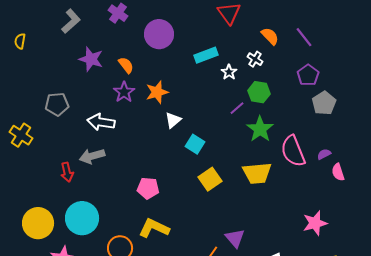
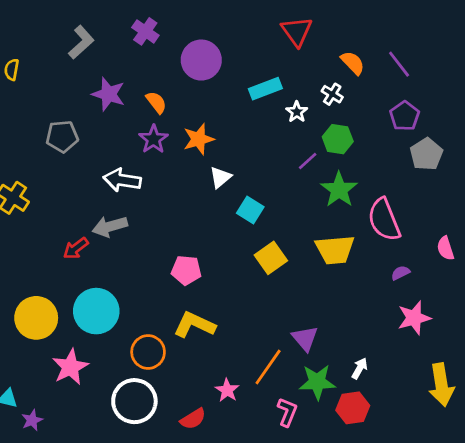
gray pentagon: (57, 104) -> (62, 136), moved
purple semicircle: (324, 154) -> (400, 273), moved
red arrow: (67, 172) -> (76, 248), turned 66

